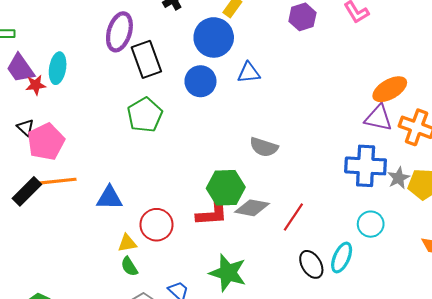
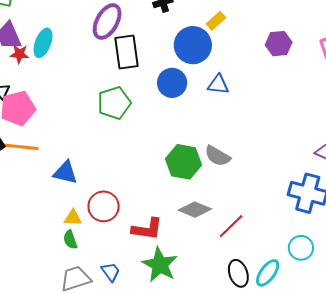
green hexagon: (226, 188) -> (184, 162), moved
red L-shape: (212, 213) -> (147, 229), moved

